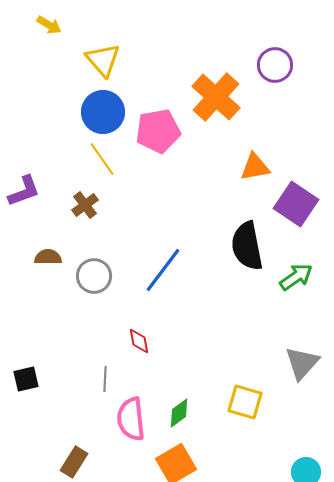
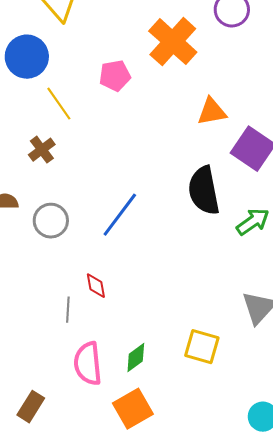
blue circle: (103, 112) -> (27, 57), moved
pink pentagon: (158, 131) -> (115, 76), size x0.7
gray line: (105, 379) -> (68, 310), moved

